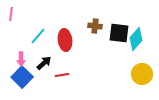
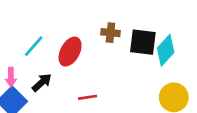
red ellipse: (65, 40) -> (70, 52), turned 35
red line: (62, 75) -> (88, 97), moved

